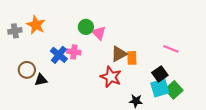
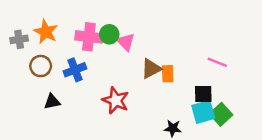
pink cross: (74, 52) -> (89, 37), moved, size x1.5
blue cross: (59, 55) -> (75, 70), turned 30
brown circle: (27, 70) -> (41, 66), moved
black square: (160, 74) -> (203, 94), turned 35
red star: (111, 77) -> (116, 100), moved

